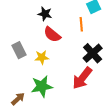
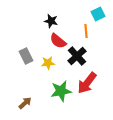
black cross: (93, 53) -> (77, 56), moved
green star: (42, 86) -> (61, 91), moved

